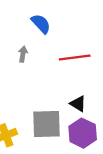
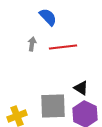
red line: (75, 57) -> (63, 47), moved

